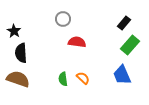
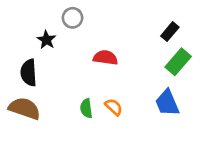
gray circle: (63, 19) -> (73, 18), moved
black star: (14, 31) -> (46, 40), moved

